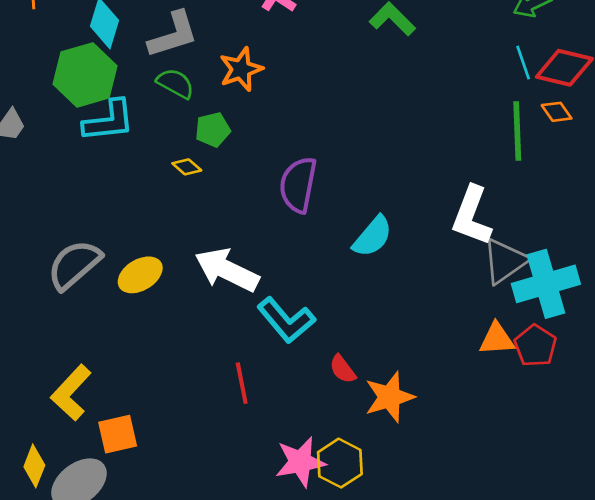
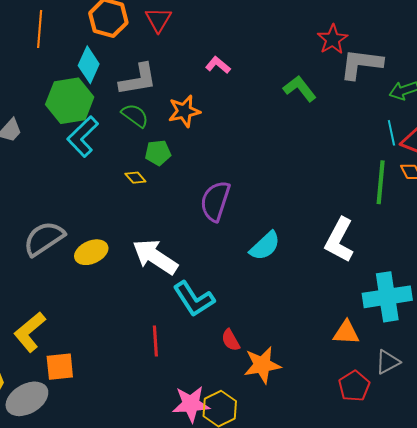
cyan L-shape: (109, 121) -> (83, 137), turned 135
gray triangle: (505, 261) -> (388, 362), moved, size x0.7
red pentagon: (535, 346) -> (354, 386), moved

